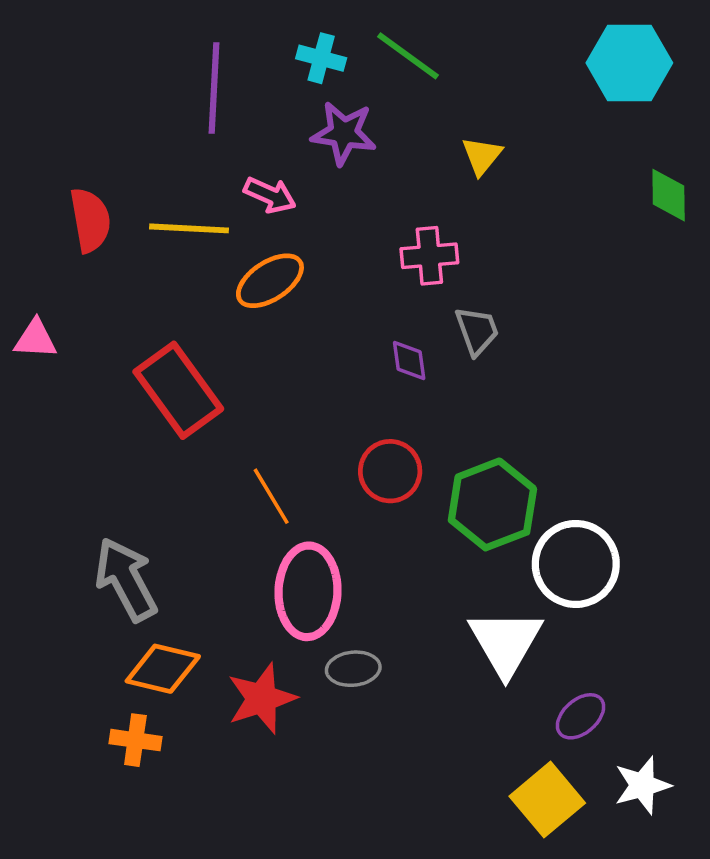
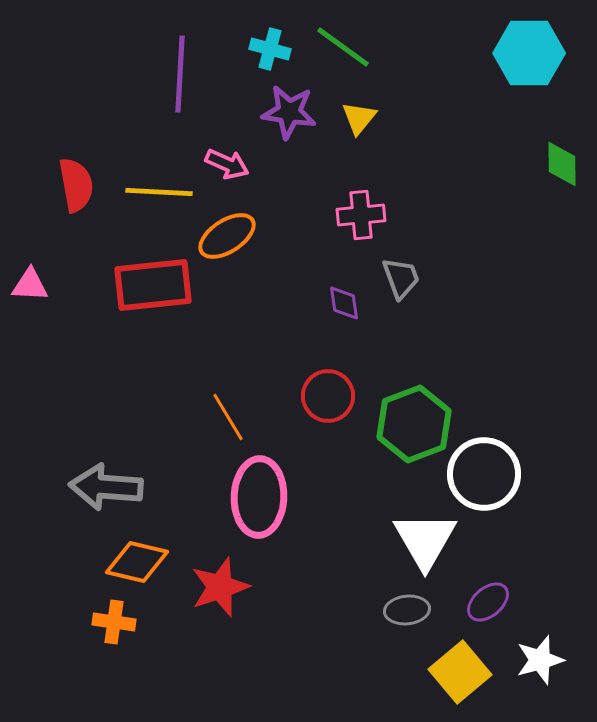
yellow triangle: (482, 156) -> (359, 118), moved
red rectangle: (178, 390) -> (153, 285), moved, turned -60
gray arrow: (126, 579) -> (106, 487), turned -58
gray ellipse: (353, 669) -> (407, 610), moved

